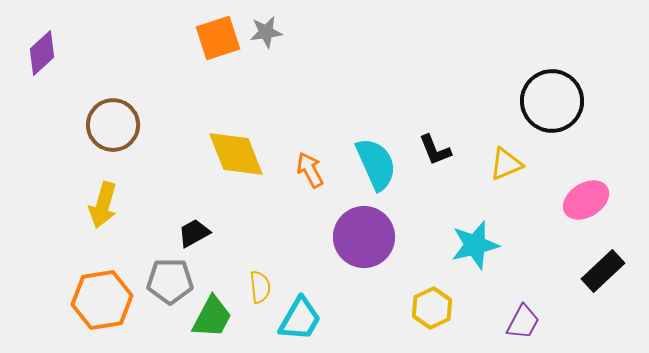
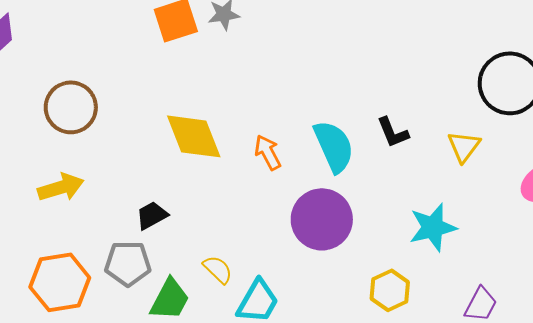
yellow triangle: (506, 164) -> (464, 146), turned -30
yellow arrow: (103, 205) -> (61, 187), turned -123
yellow semicircle: (260, 287) -> (218, 269), turned -40

